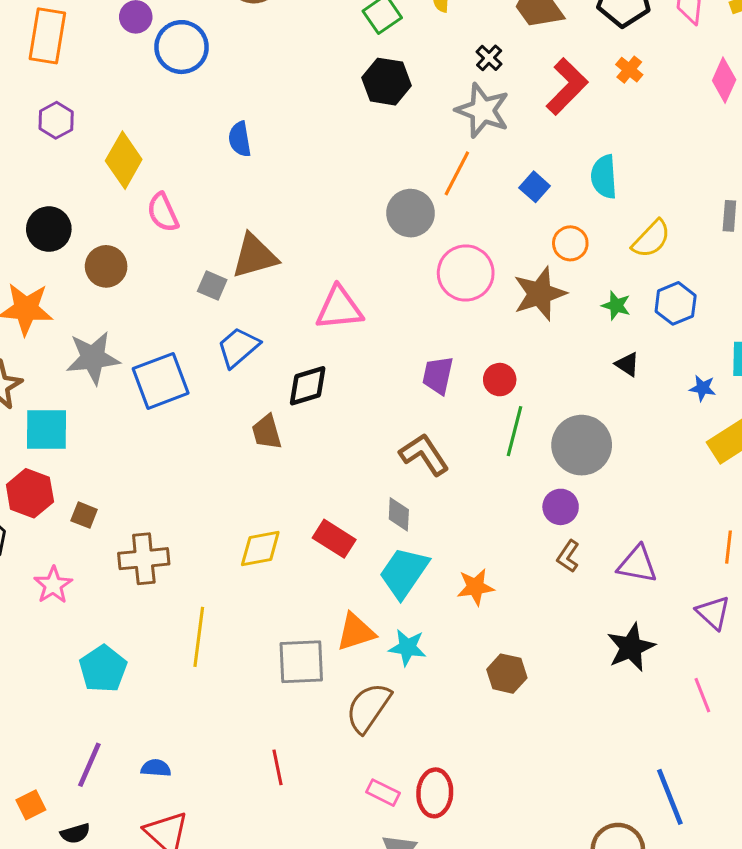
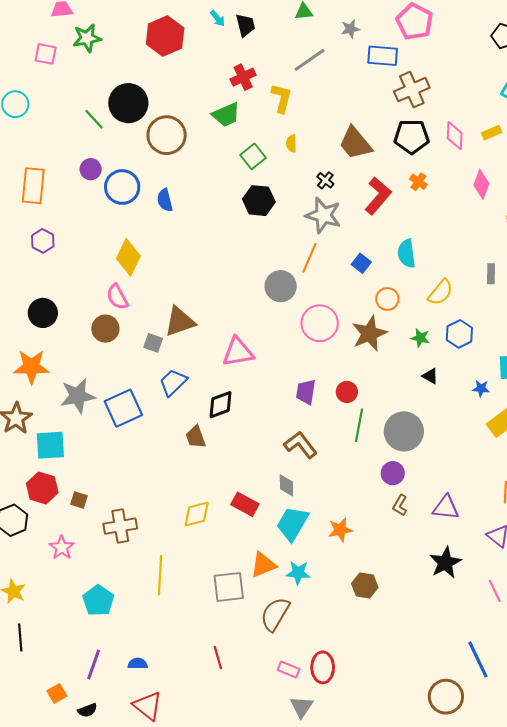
blue semicircle: (240, 139) -> (165, 200), moved
yellow diamond: (124, 160) -> (128, 257), moved
brown circle: (106, 266) -> (105, 329), moved

